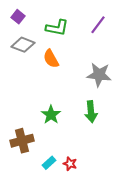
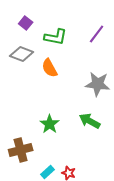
purple square: (18, 17) -> (26, 23), moved
green arrow: (91, 112) -> (90, 121), turned 125

